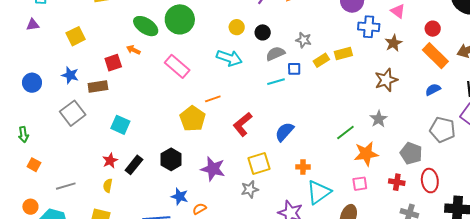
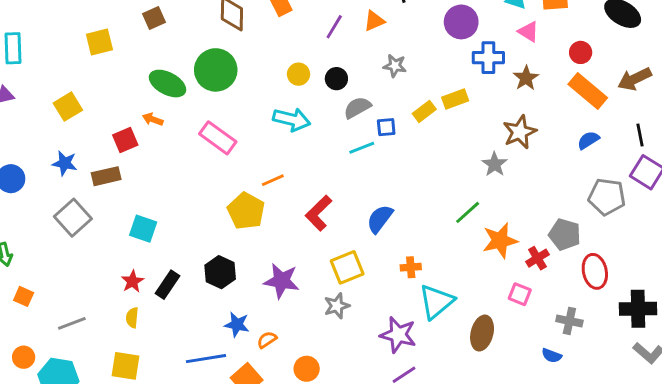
gray star: (304, 40) -> (395, 66), moved
gray star: (379, 119) -> (495, 164), moved
red cross: (397, 182) -> (537, 258), moved, turned -35
pink square: (360, 184) -> (520, 294), moved, turned 35

